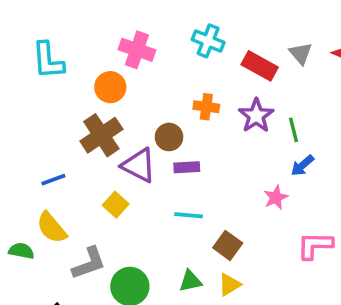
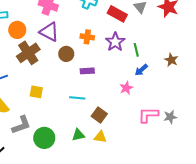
orange circle: (110, 87) -> (17, 30), moved
purple triangle: (139, 165) -> (49, 32), moved
purple rectangle: (187, 167) -> (87, 71), moved
yellow square: (116, 205) -> (36, 92), turned -32
yellow triangle: (229, 285) -> (100, 137), turned 40

